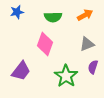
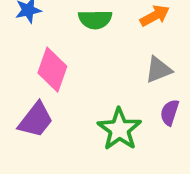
pink diamond: (45, 44) -> (52, 70), moved

